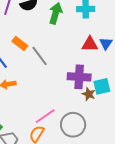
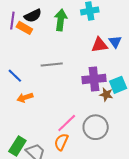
orange rectangle: (20, 44) -> (24, 28), moved
gray line: (40, 56) -> (52, 65), turned -50

